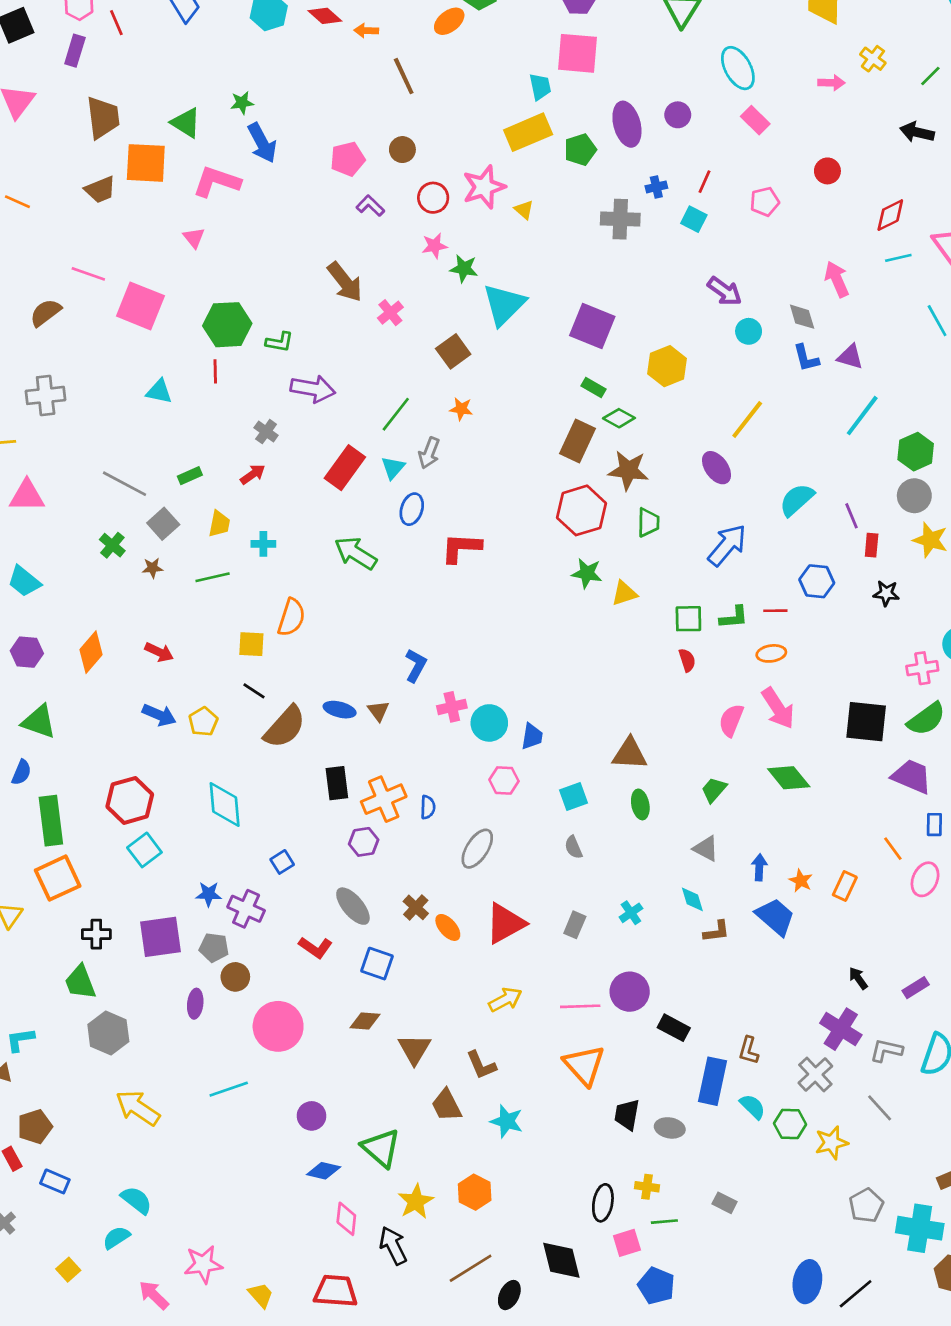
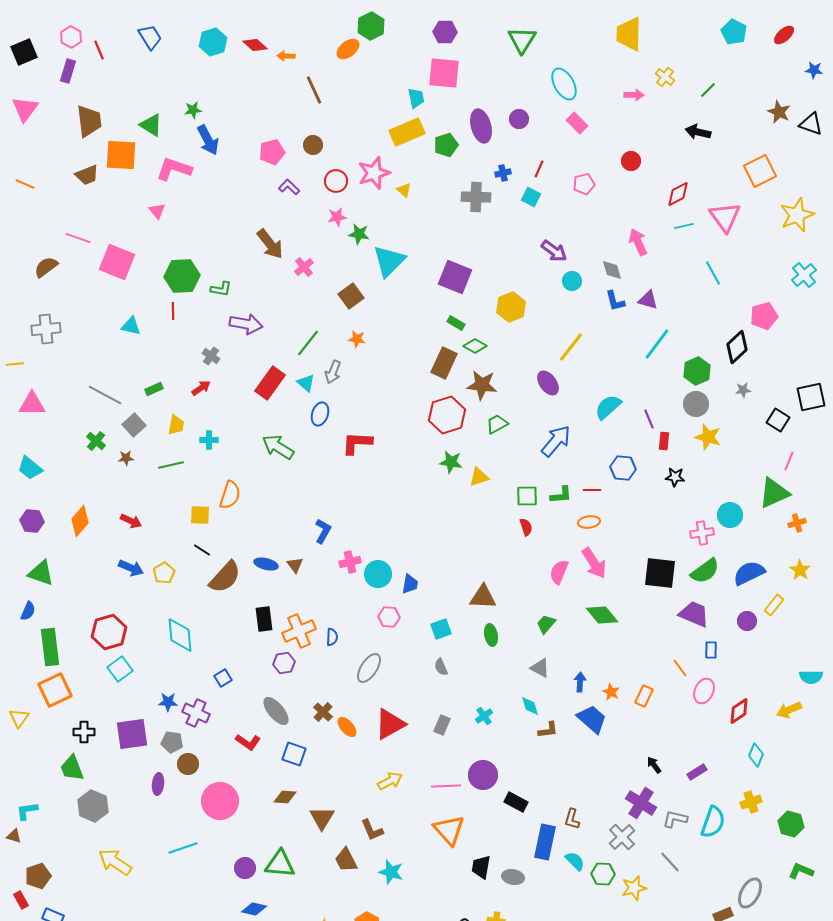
cyan triangle: (393, 468) -> (306, 383), turned -30
green trapezoid: (648, 522) -> (497, 424), turned -120
green triangle: (381, 1148) -> (280, 864), moved, turned -36

